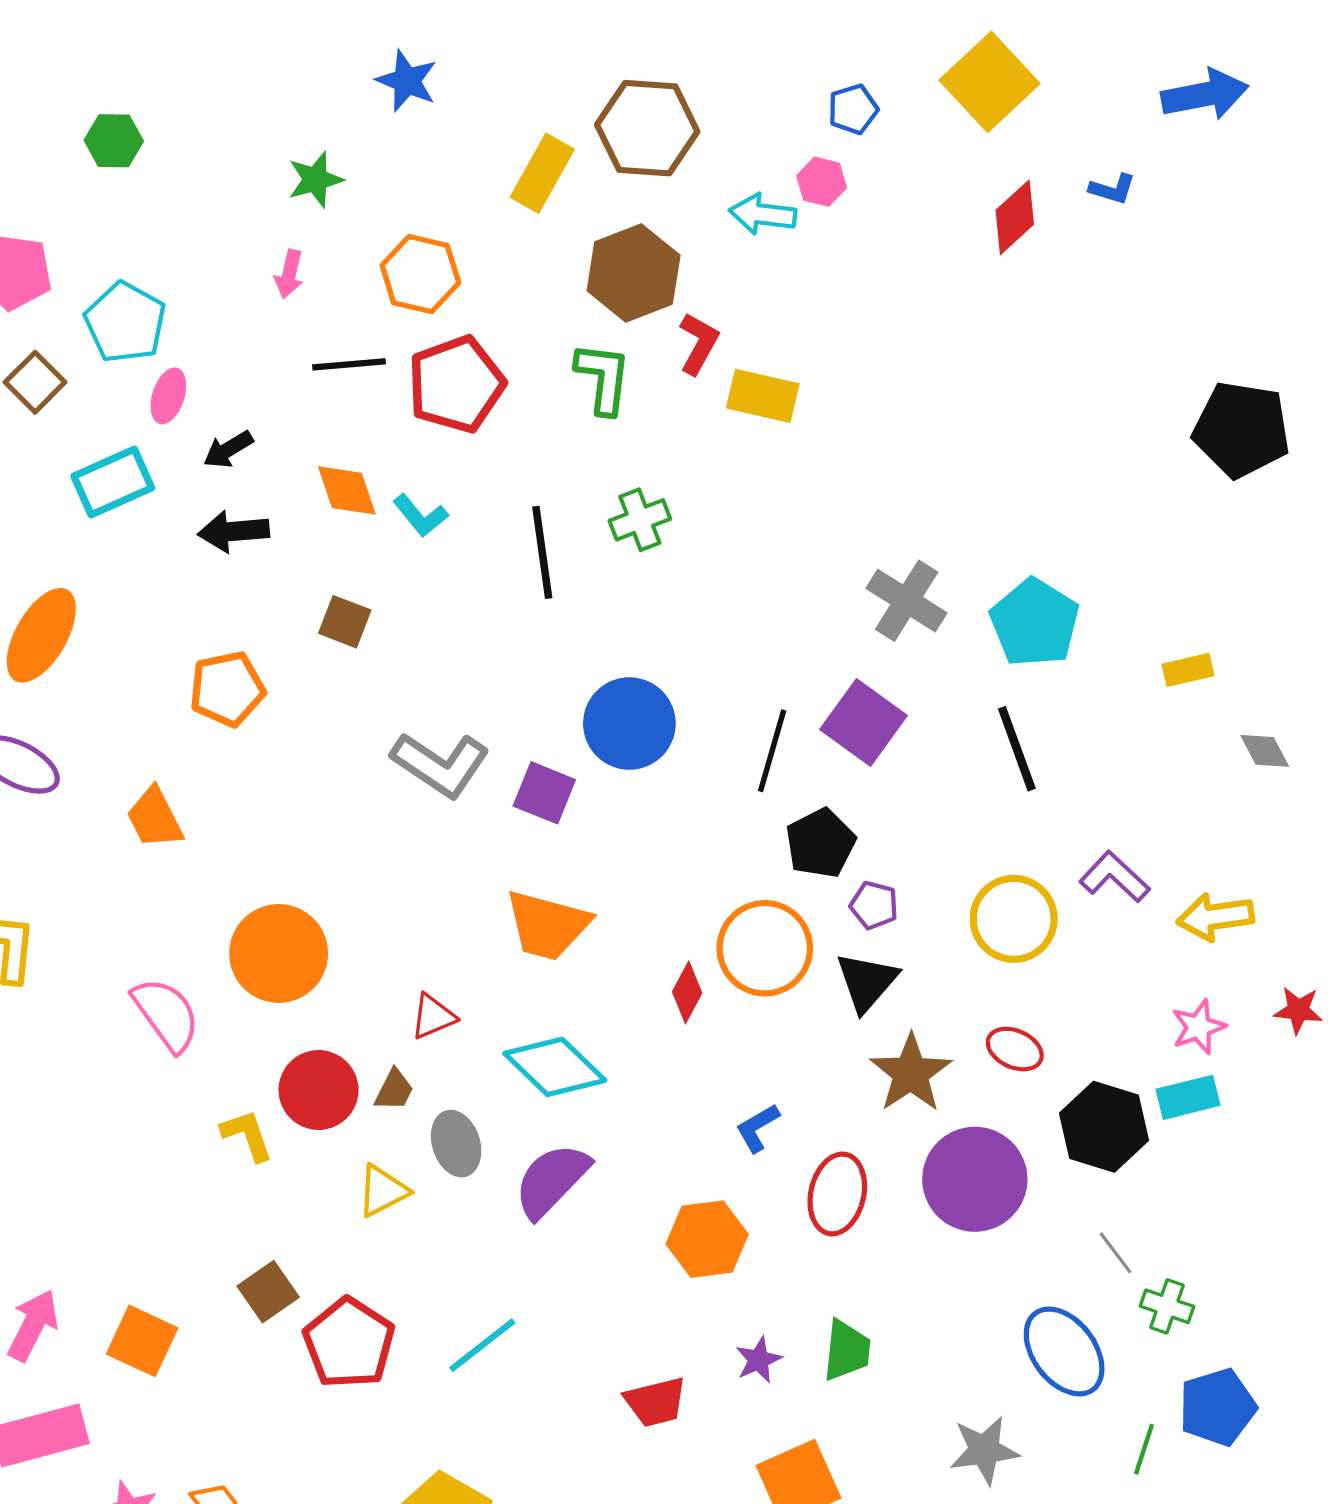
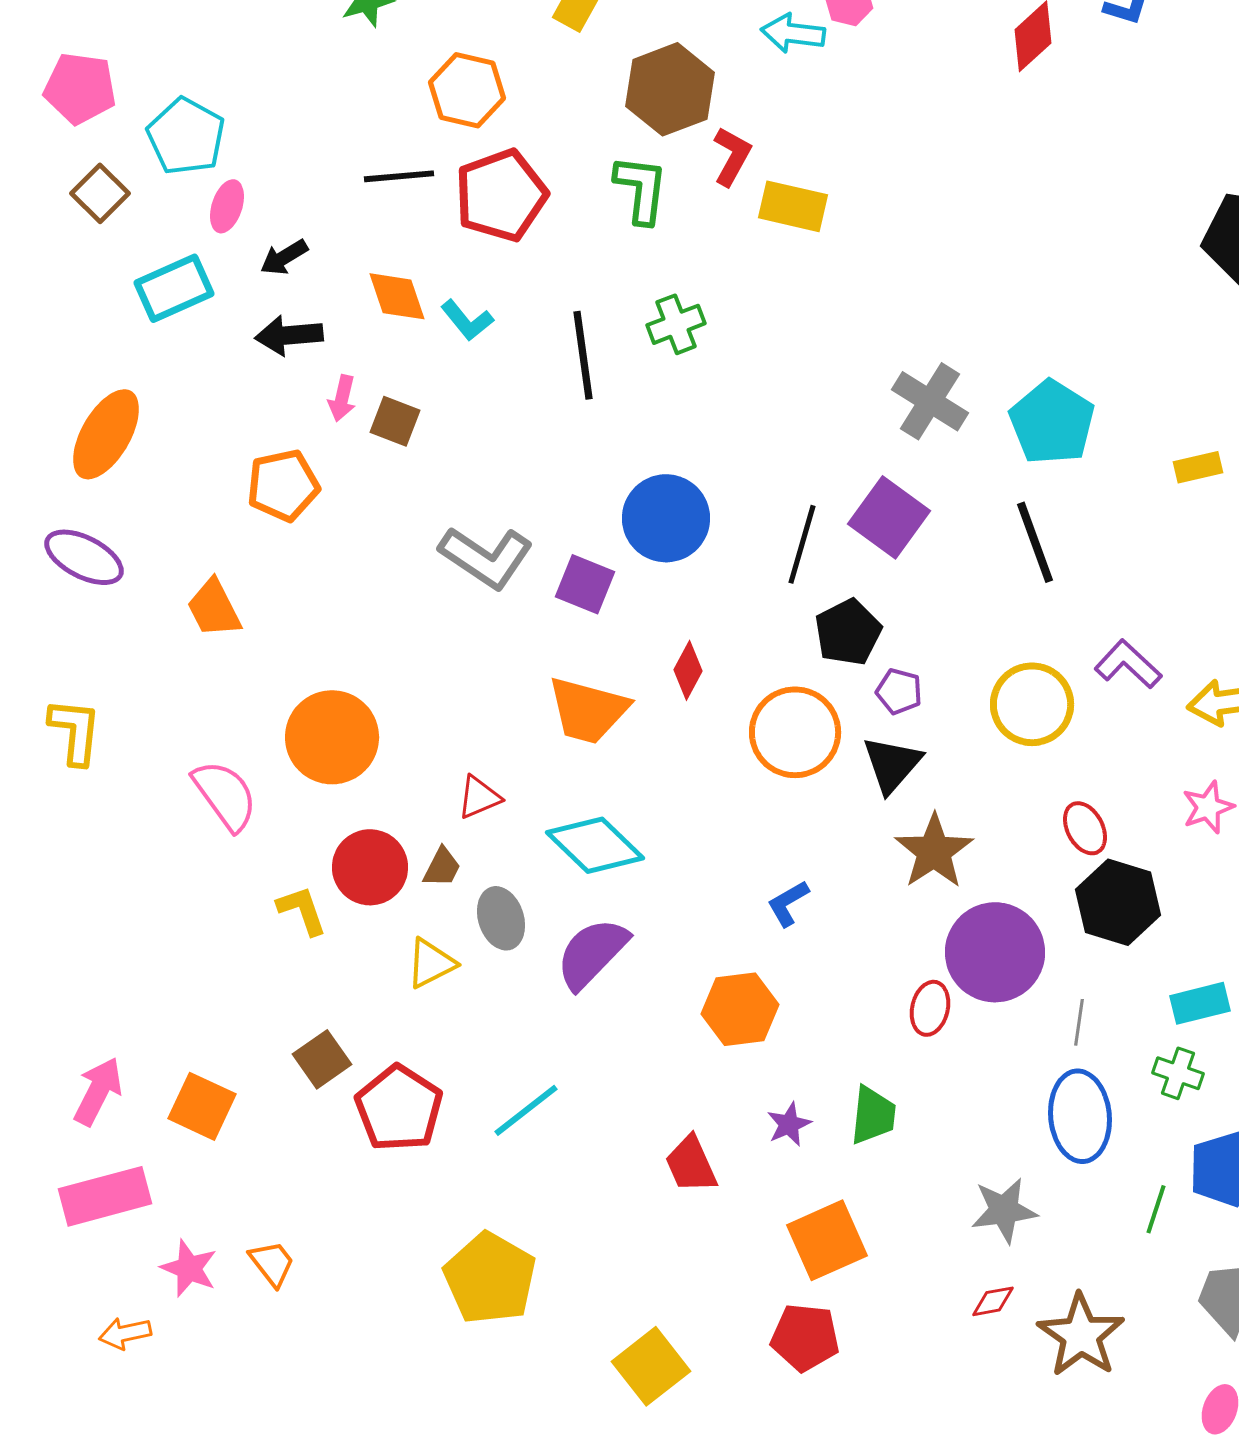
pink arrow: (289, 274) -> (342, 398), moved
red diamond: (687, 992) -> (688, 670), moved
red ellipse: (1015, 1049) -> (1085, 828), moved, turned 38
cyan rectangle: (1188, 1097) -> (1200, 1003), moved
red ellipse: (837, 1194) -> (930, 1008), moved, size x0.7
gray line: (1116, 1253) -> (1079, 1022), moved, turned 45
blue ellipse: (1064, 1351) -> (1080, 1116), turned 32
red trapezoid: (656, 1402) -> (691, 1164), turned 80

